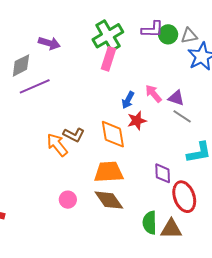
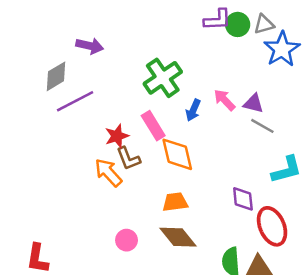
green cross: (108, 36) -> (163, 78), moved
pink rectangle: (109, 59) -> (153, 126), moved, turned -45
red star: (137, 121) -> (117, 136), moved
brown L-shape: (74, 135) -> (128, 159), turned 45
orange trapezoid: (109, 172) -> (175, 202), size x0.7

